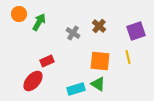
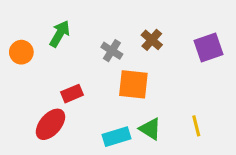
orange circle: (19, 14) -> (21, 52), moved
yellow line: (128, 57) -> (196, 126), moved
orange square: (100, 61) -> (133, 84), moved

